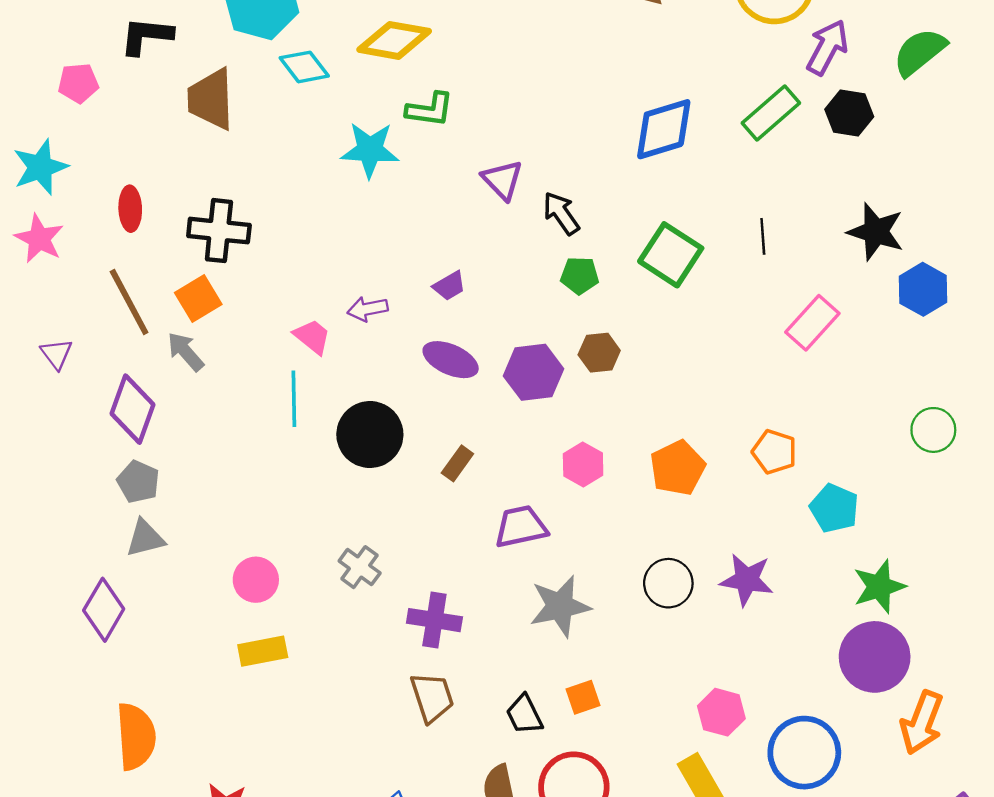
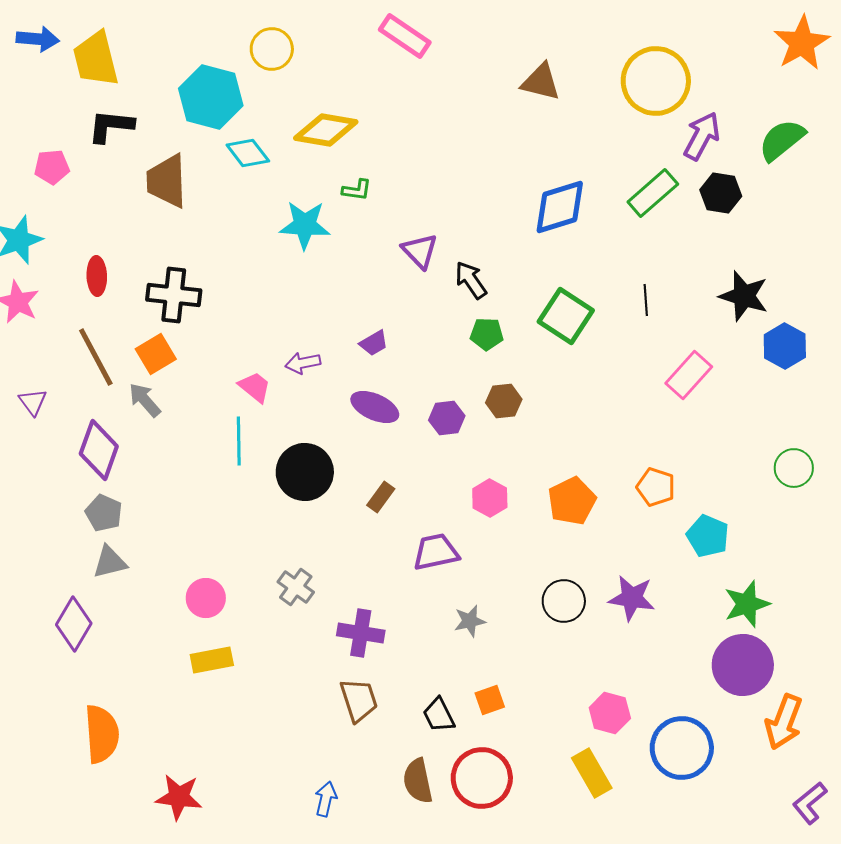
green L-shape: (430, 110) -> (357, 190), size x0.7
purple hexagon: (534, 372) -> (447, 418), size x0.7
gray star: (560, 606) -> (470, 621), size x0.6

